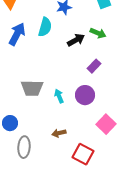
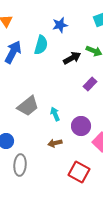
gray trapezoid: (32, 88) -> (28, 106), turned -40
purple circle: (85, 95) -> (81, 126), moved
brown arrow: (59, 133) -> (55, 143), moved

